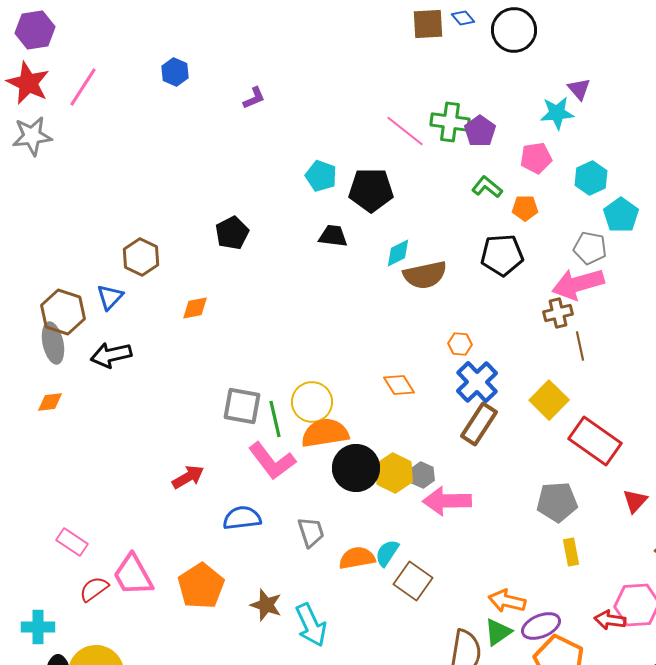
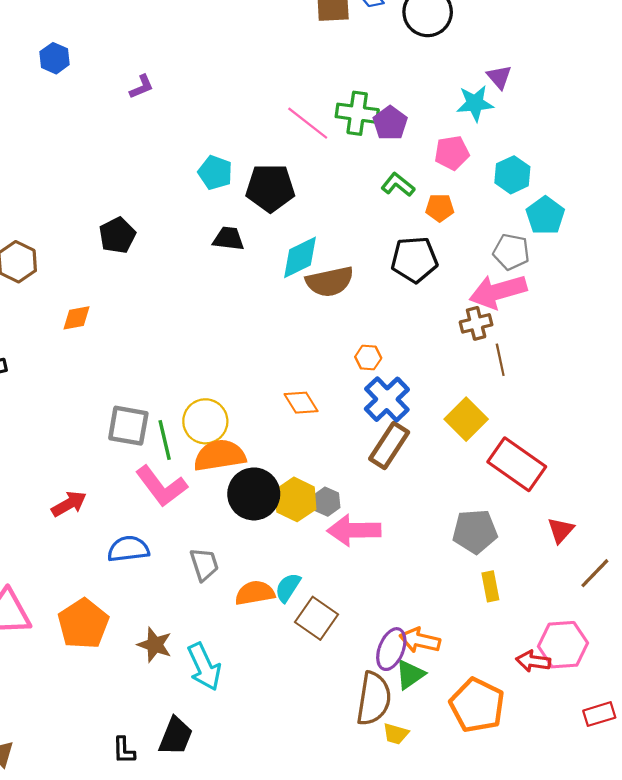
cyan diamond: (398, 253) -> (300, 257), size x1.4
purple ellipse: (541, 626) -> (391, 649), moved, turned -45

